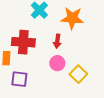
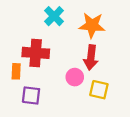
red arrow: (57, 41) -> (91, 58), moved, size x1.5
yellow square: (78, 74) -> (99, 90), turned -30

